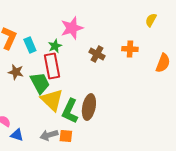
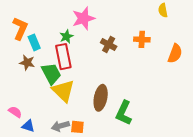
yellow semicircle: (151, 20) -> (163, 10), turned -40
cyan rectangle: (30, 45) -> (34, 42), moved
green L-shape: (70, 111) -> (124, 113), moved

